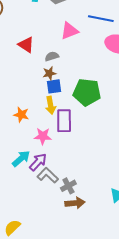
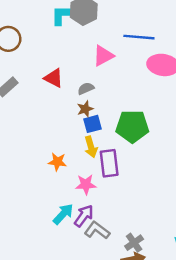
gray cross: (68, 186) -> (134, 243), moved

